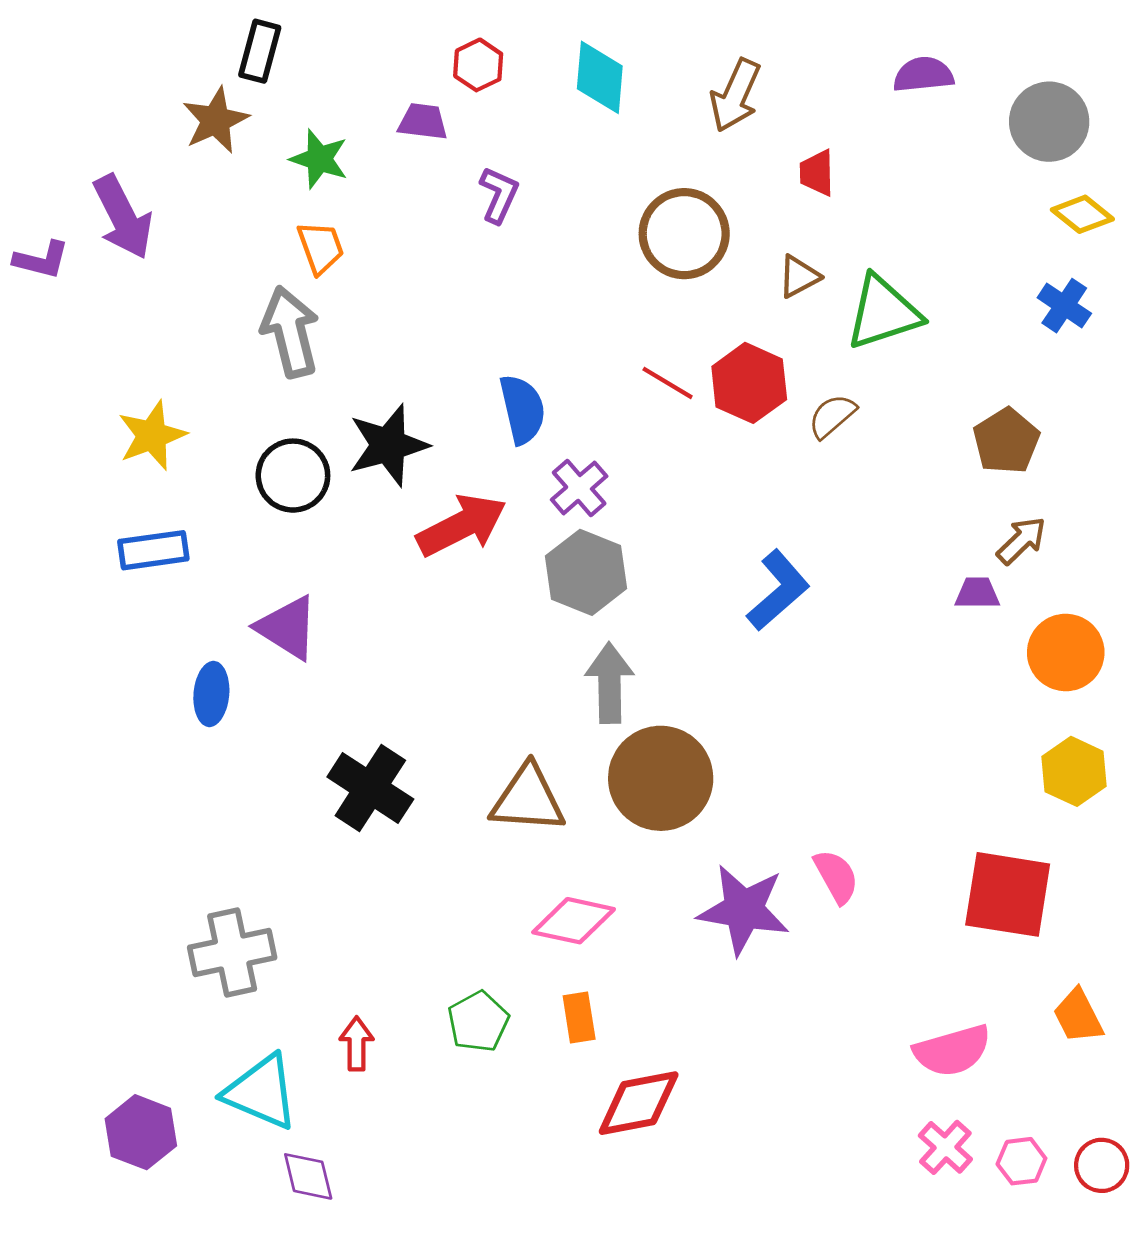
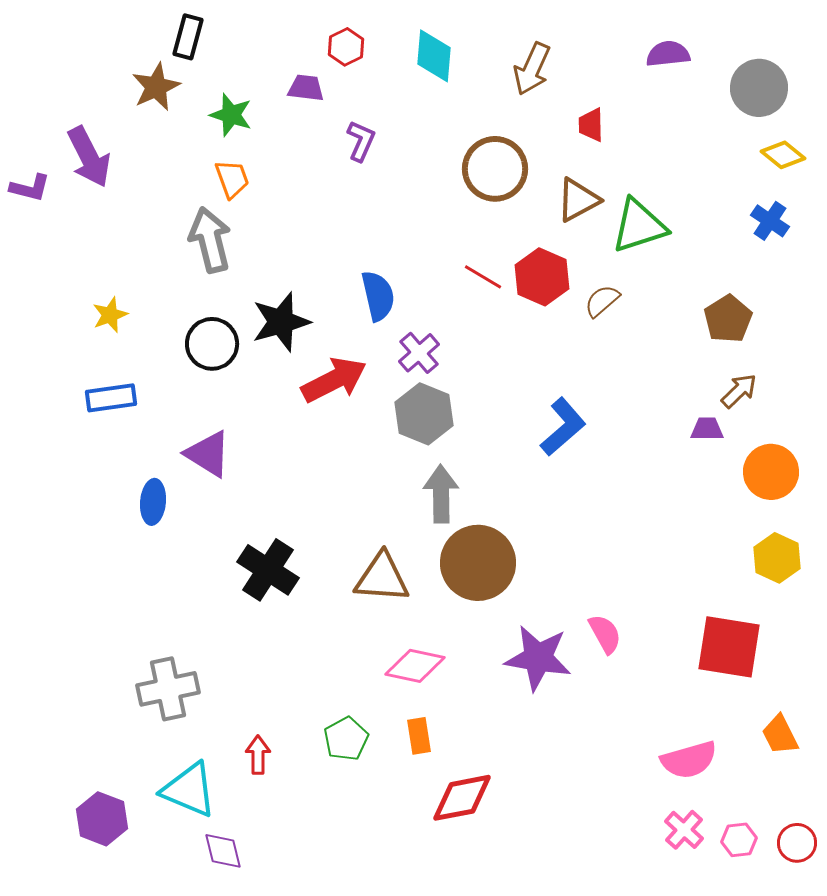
brown triangle: (799, 276) -> (578, 200), size x1.4
yellow star: (152, 435) -> (110, 315), size x0.7

